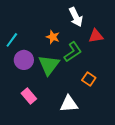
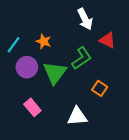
red triangle: (96, 36) -> (107, 40), turned 35
orange star: (53, 37) -> (44, 41), moved

